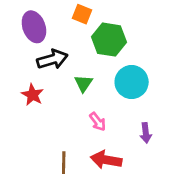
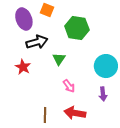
orange square: (82, 14) -> (47, 10), moved
cyan circle: (132, 82) -> (106, 66), moved

